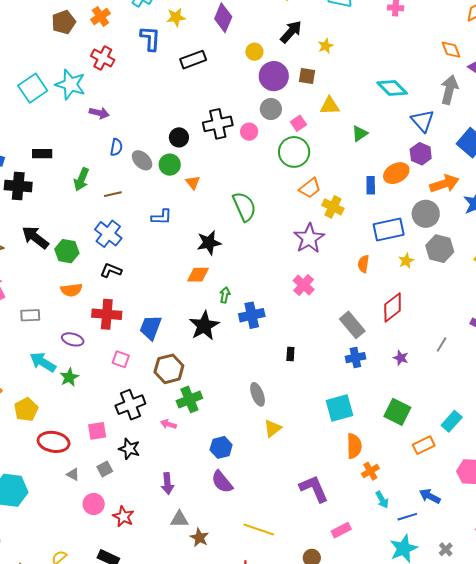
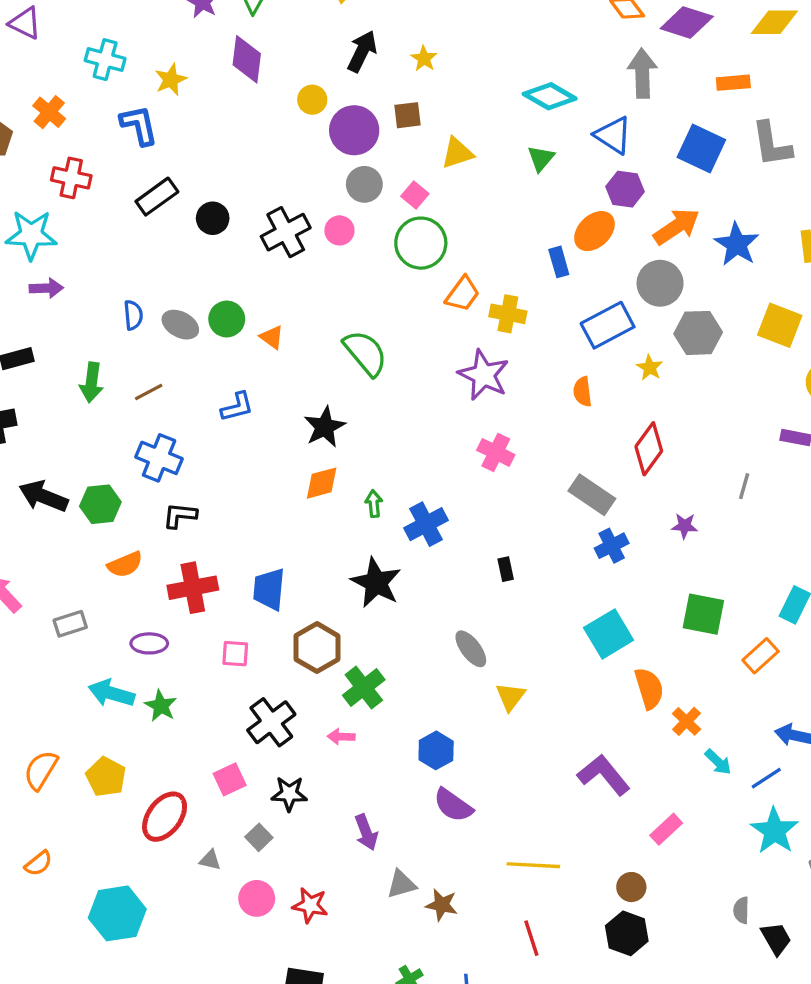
black rectangle: (193, 60) -> (157, 197), moved
purple arrow: (99, 113) -> (46, 288), moved
green triangle: (360, 134) -> (541, 158), moved
black circle: (179, 137) -> (213, 218), moved
black star: (204, 326) -> (376, 583), moved
red ellipse: (54, 442) -> (165, 817), turned -48

